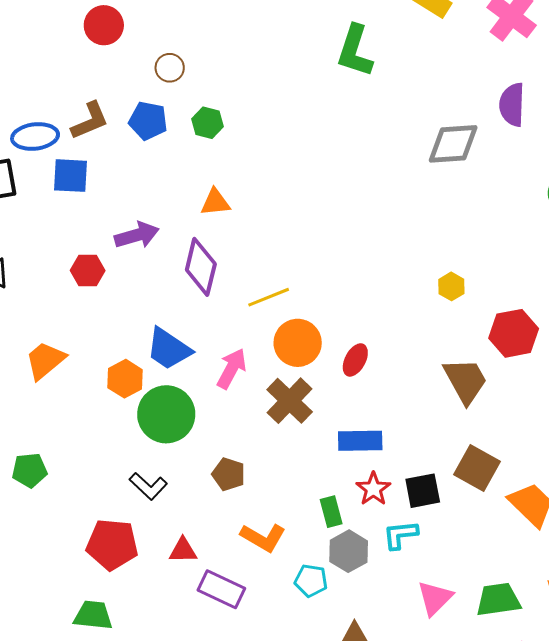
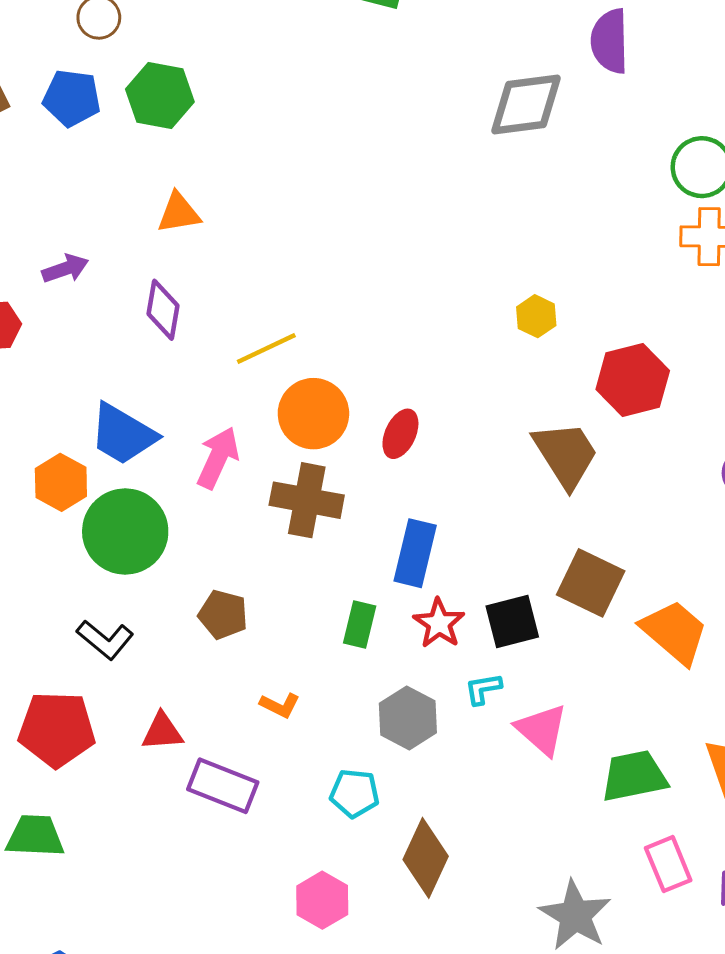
green hexagon: (207, 123) -> (160, 96), size x1.4
purple arrow: (137, 235) -> (65, 269), size x0.7
purple diamond: (201, 267) -> (163, 310), size x0.7
brown cross: (290, 401) -> (307, 500), turned -30
blue rectangle: (360, 441) -> (415, 553), turned -72
green rectangle: (331, 512) -> (360, 624), moved, turned 32
cyan L-shape: (400, 535) -> (483, 689), size x0.7
orange L-shape: (263, 537) -> (280, 705), size x0.6
cyan pentagon: (311, 581) -> (354, 793), moved
pink triangle: (435, 598) -> (542, 730), moved, turned -30

